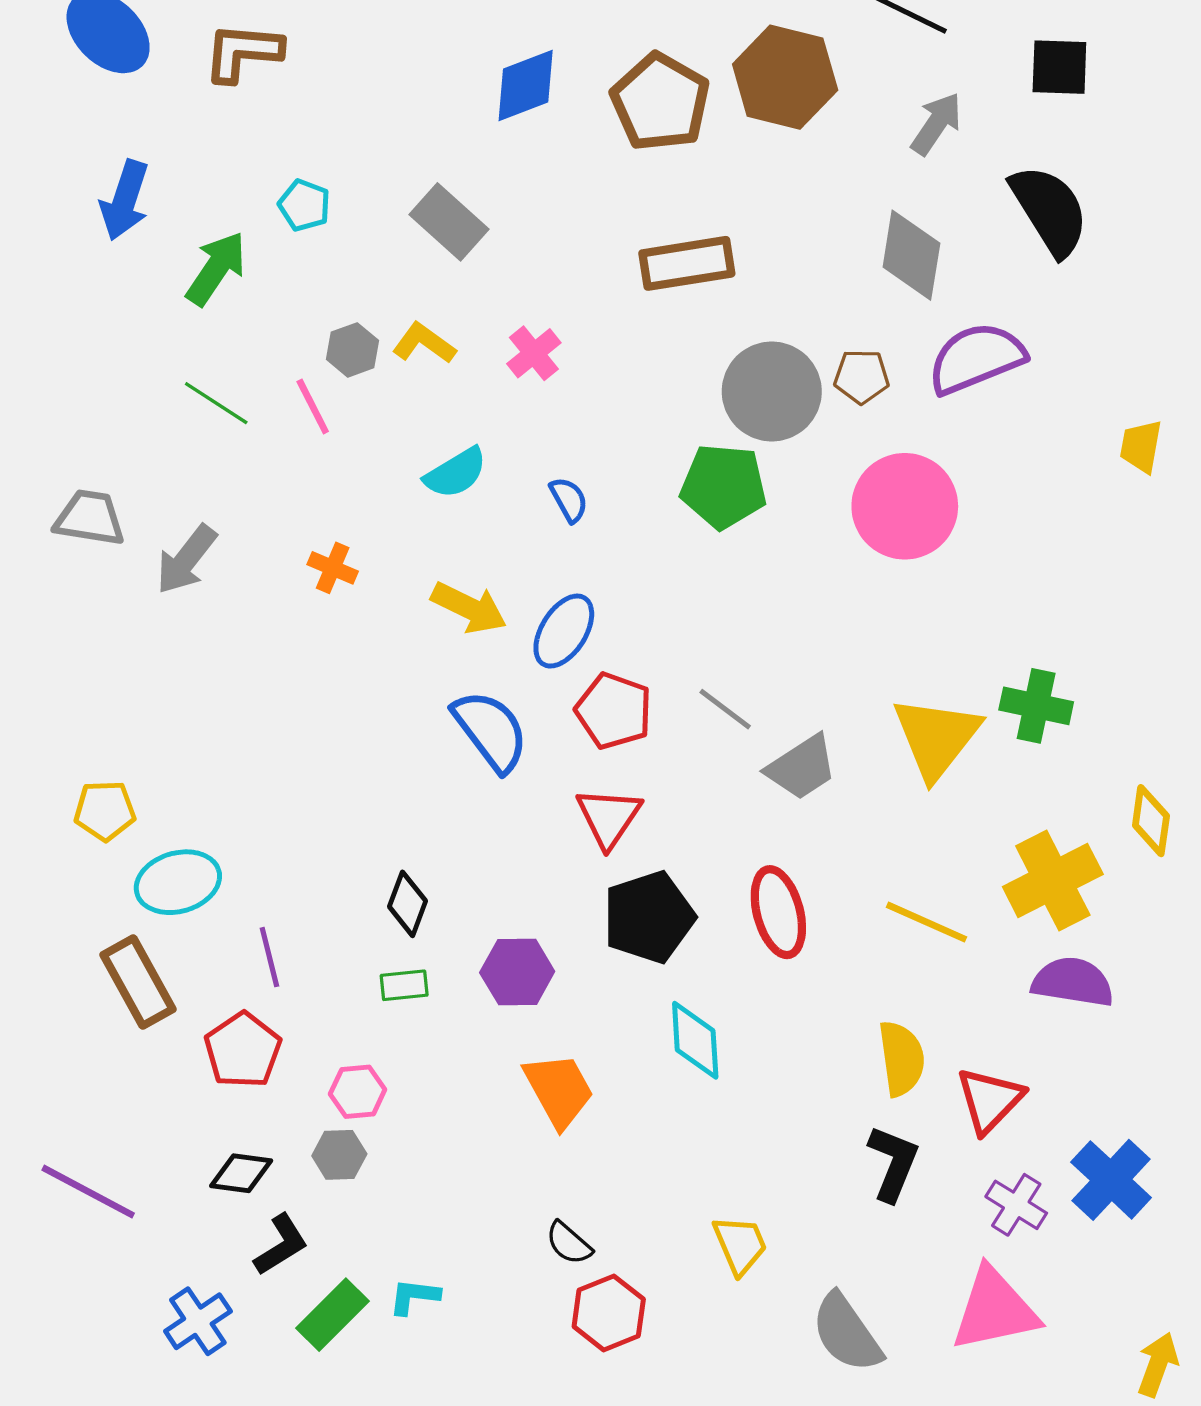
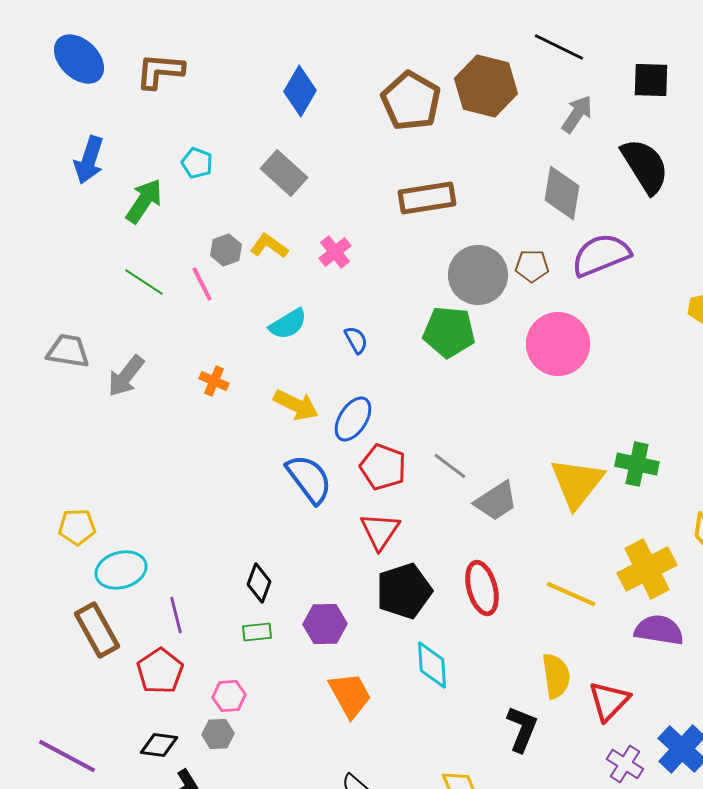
blue diamond: (526, 85) -> (300, 91), moved, turned -39
black L-shape: (893, 1163) -> (522, 729), moved

